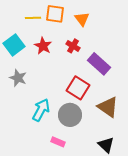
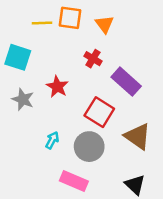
cyan square: (14, 45) -> (18, 57), turned -35
red star: (43, 46) -> (57, 87), moved
cyan arrow: (41, 110) -> (52, 140), size x0.6
pink rectangle: (58, 142) -> (74, 181), size x1.5

